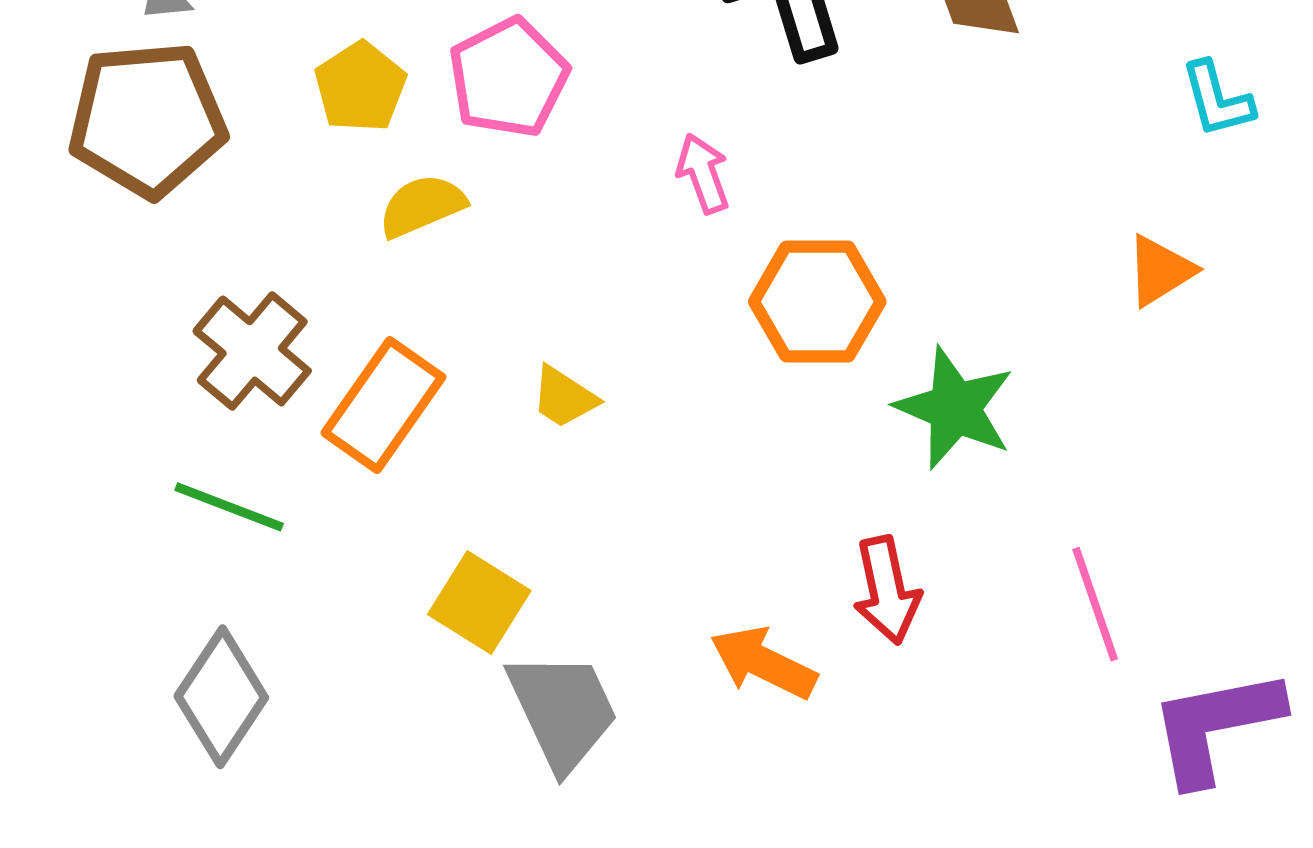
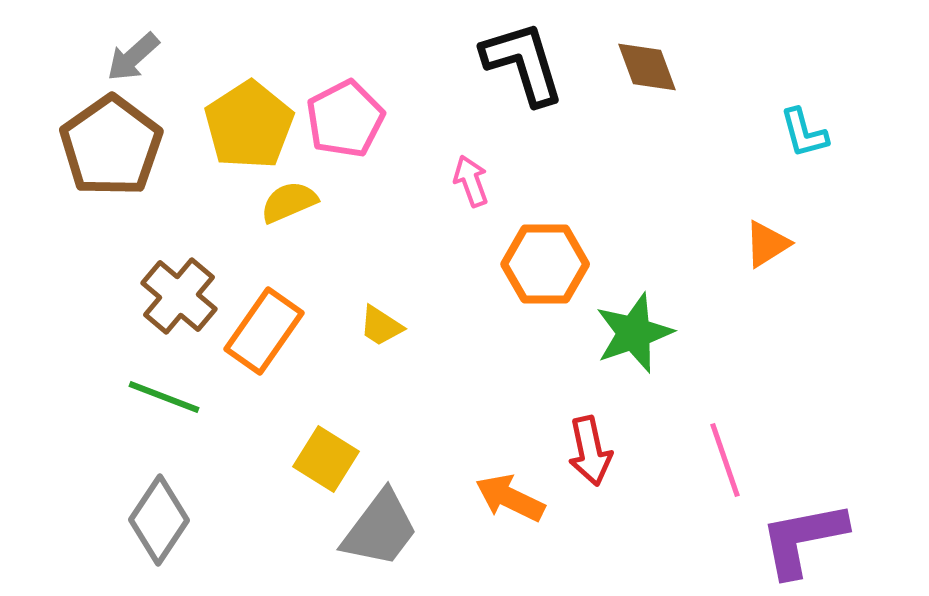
yellow pentagon: (360, 87) -> (249, 125), size x1.5
brown pentagon: (147, 119) -> (111, 146), turned -30
green star: (955, 408) -> (634, 333), turned 30
gray trapezoid: (563, 711) -> (380, 529), turned 62

